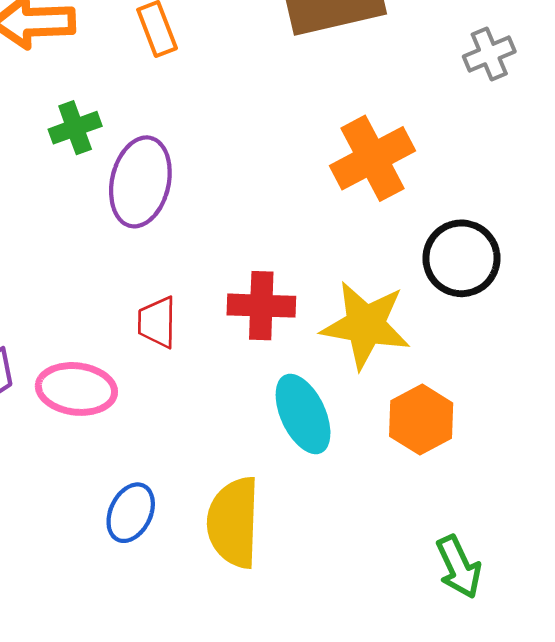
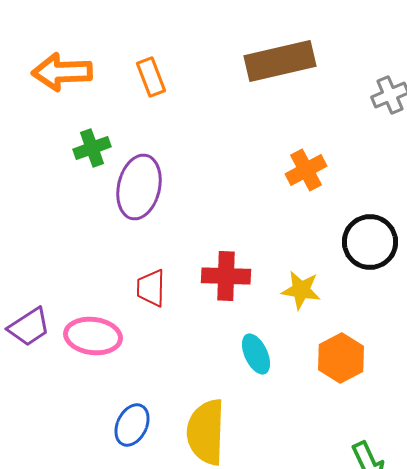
orange cross: (372, 158) -> (306, 170), size x0.7
yellow star: (366, 325) -> (301, 290), size x0.6
cyan ellipse: (303, 414) -> (256, 354), size x0.7

